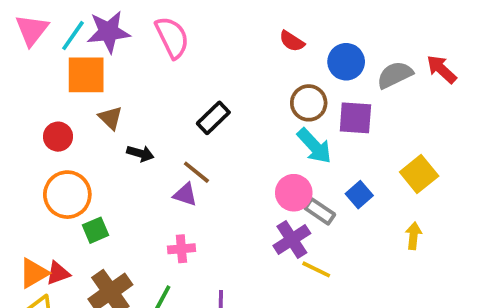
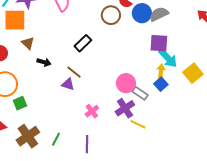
blue circle: (346, 62) -> (142, 13), moved
gray semicircle: (395, 75) -> (159, 14), moved
brown circle: (309, 103) -> (111, 15), moved
cyan arrow: (314, 146) -> (168, 58), moved
yellow arrow: (413, 236) -> (161, 71), moved
pink cross: (181, 249) -> (92, 111), moved, turned -32

